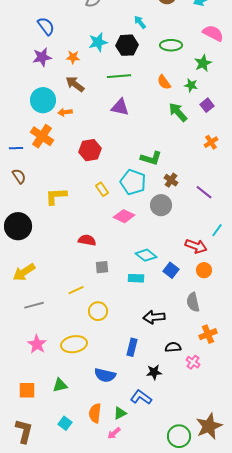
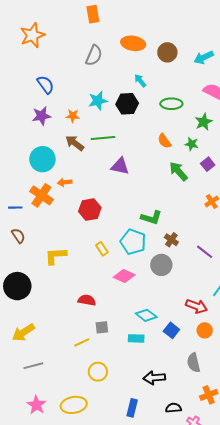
green line: (119, 76) -> (103, 138), moved
orange arrow: (65, 112) -> (65, 182), moved
yellow line: (76, 290) -> (82, 342), moved

